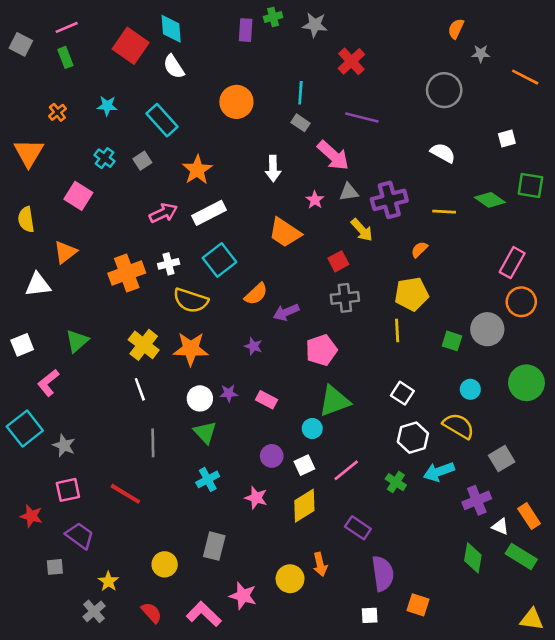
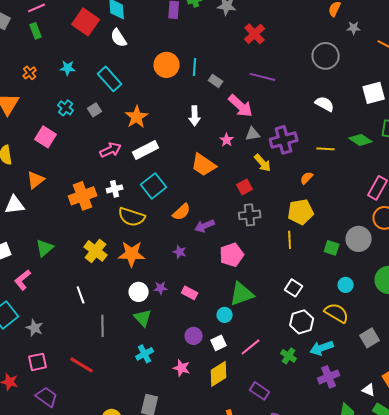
cyan line: (300, 93) -> (195, 67), moved
white square: (507, 138) -> (374, 93), size x1.6
white line: (140, 389) -> (81, 295), moved
purple cross: (477, 500) -> (329, 377), moved

